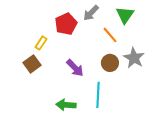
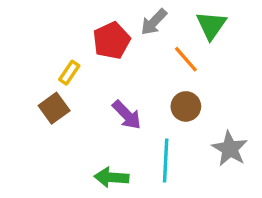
gray star: (134, 58) -> (230, 149), moved

